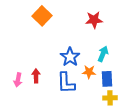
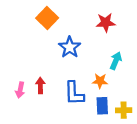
blue star: (70, 57) -> (70, 47), moved
blue rectangle: (107, 79) -> (102, 106), moved

